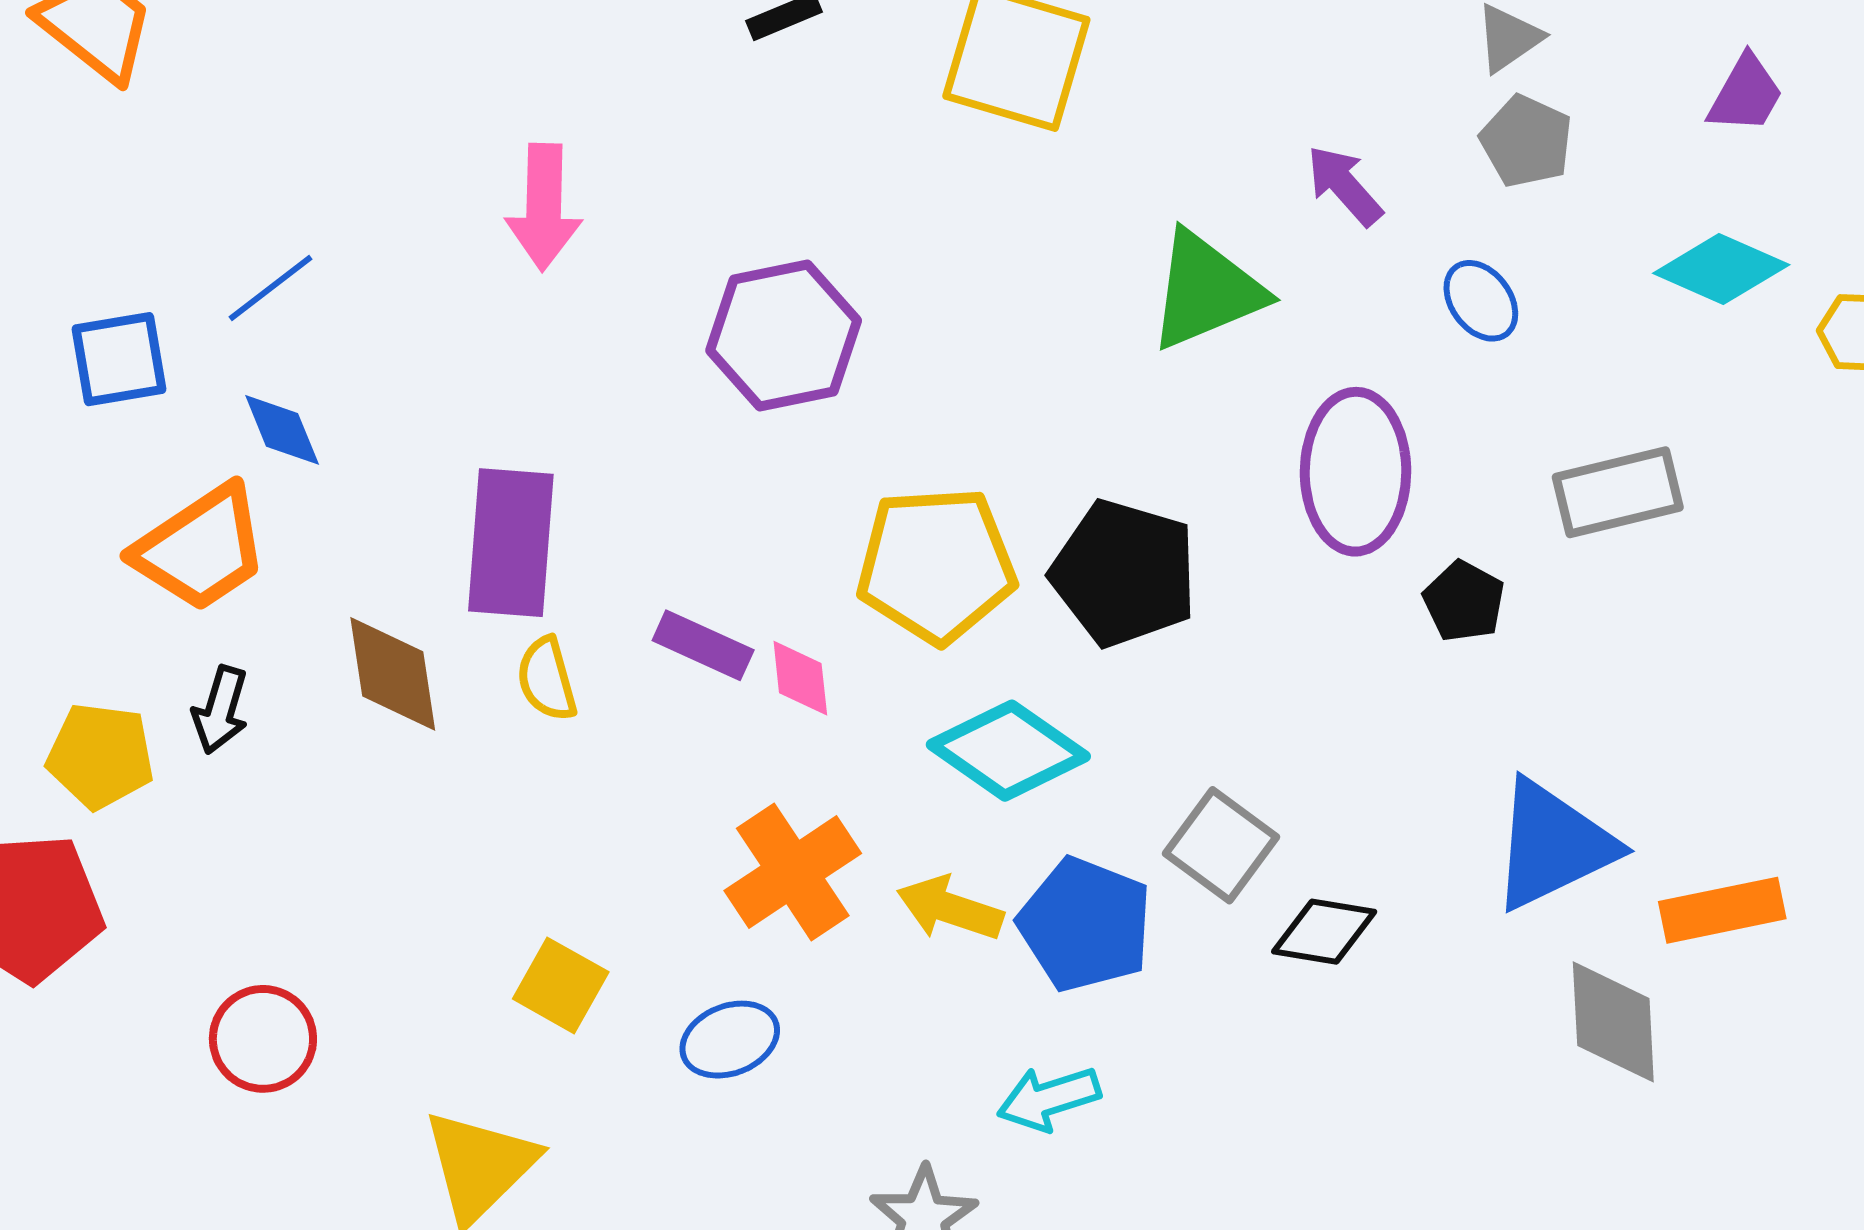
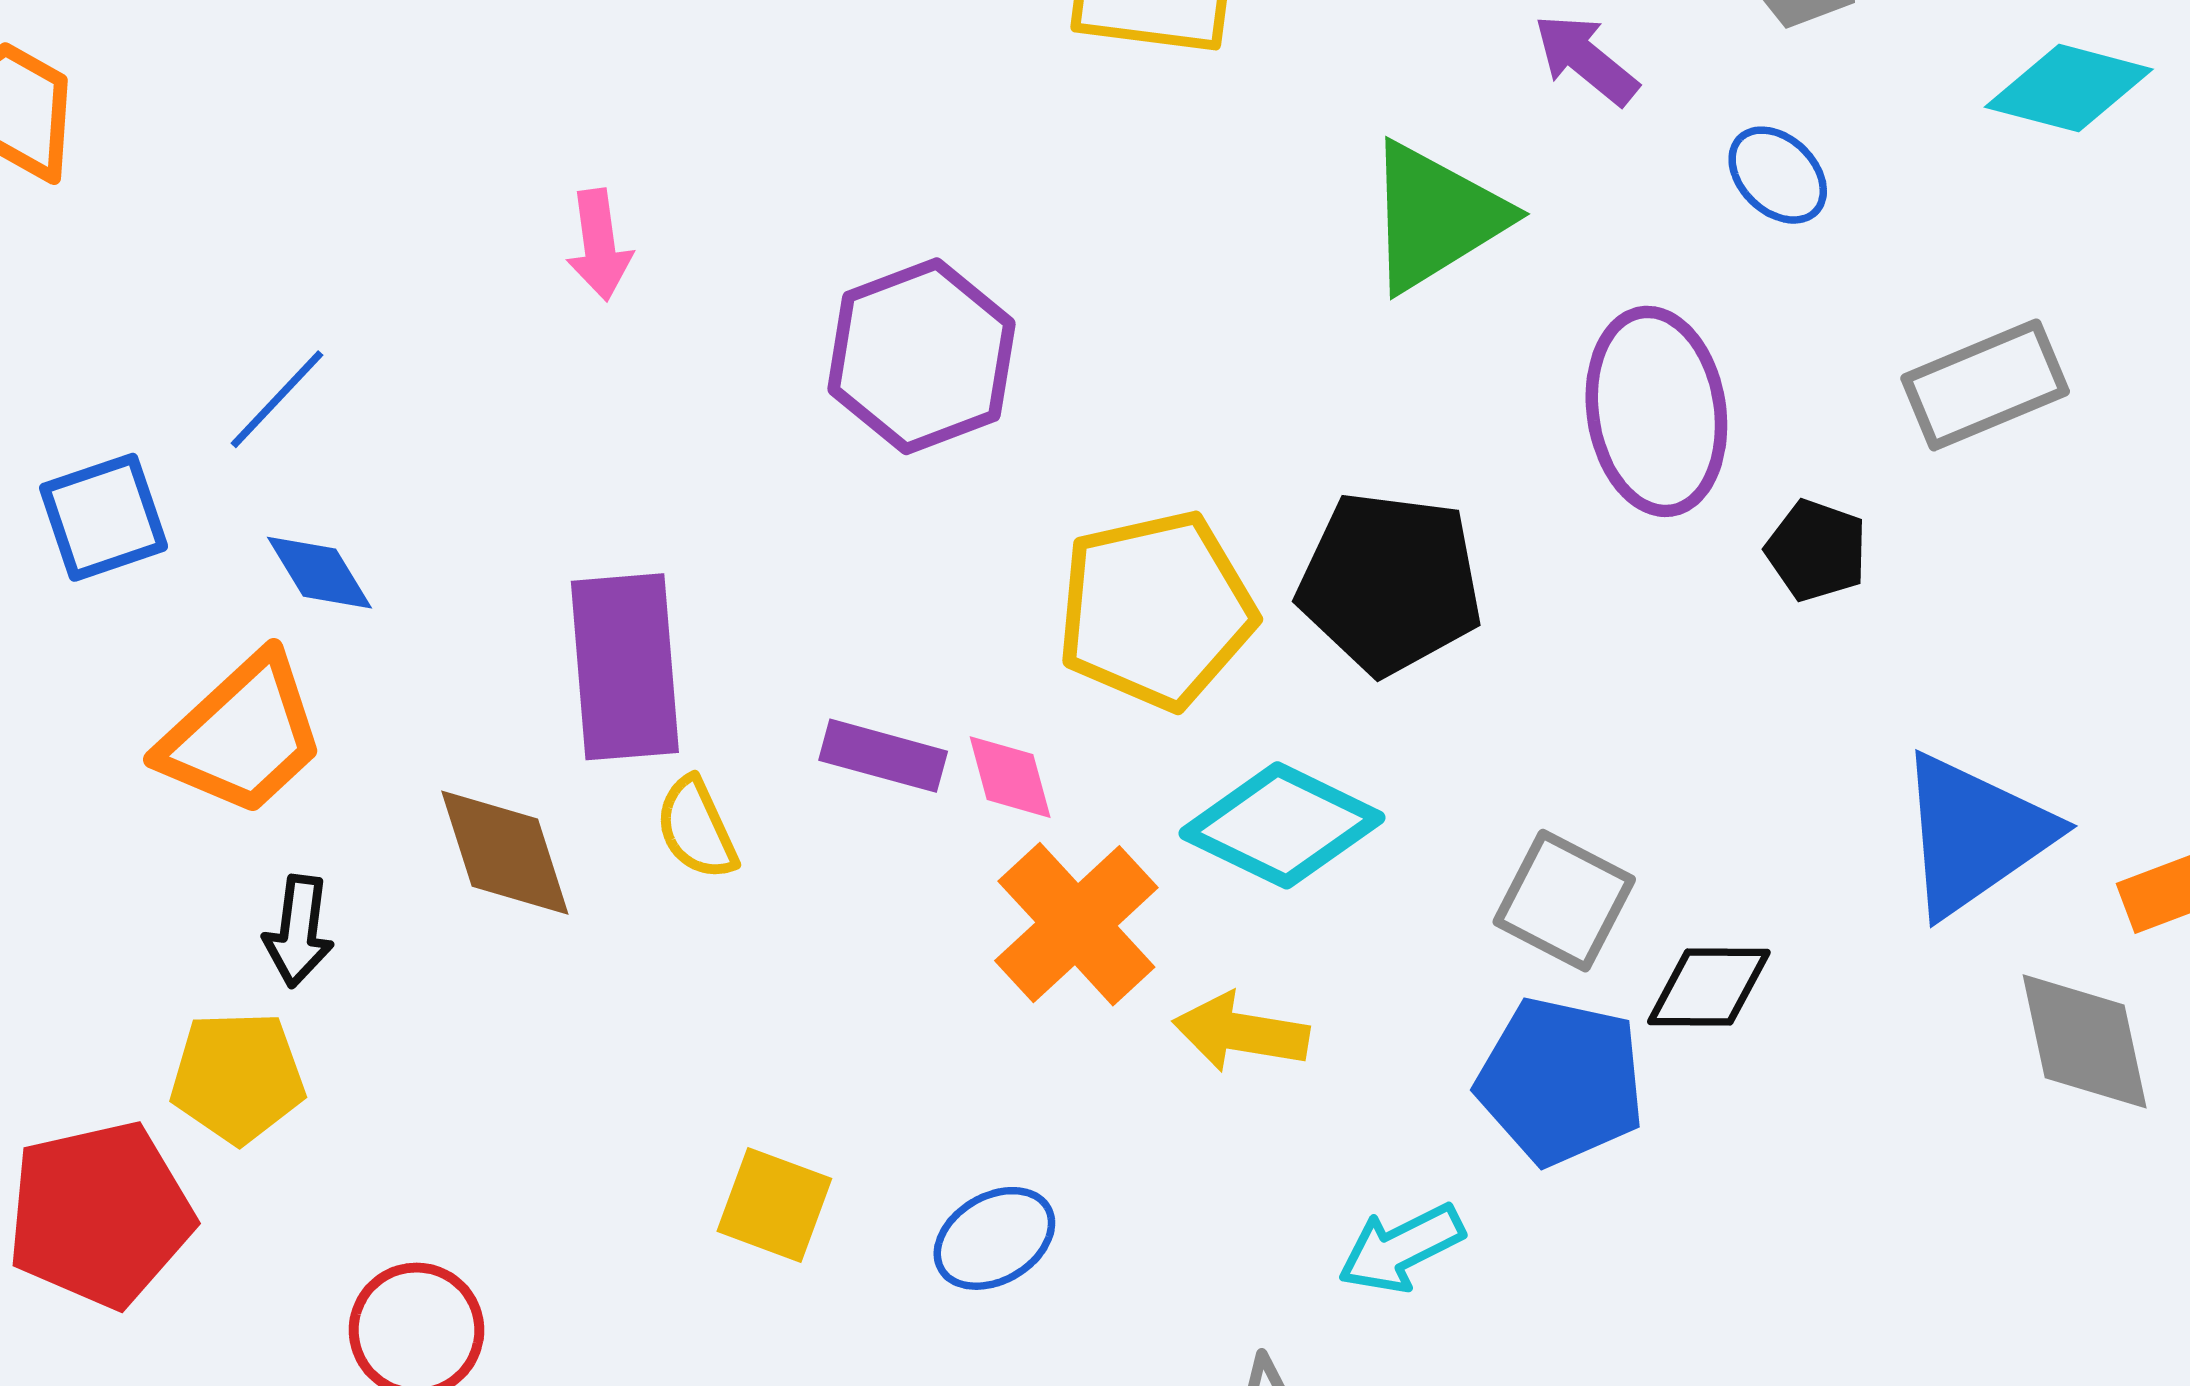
pink arrow: (544, 207) -> (599, 245), size x0.7
yellow pentagon: (100, 756) -> (238, 1077), moved
orange cross: (793, 872) -> (1076, 924), moved
blue pentagon: (1085, 924) -> (1561, 1081), moved

